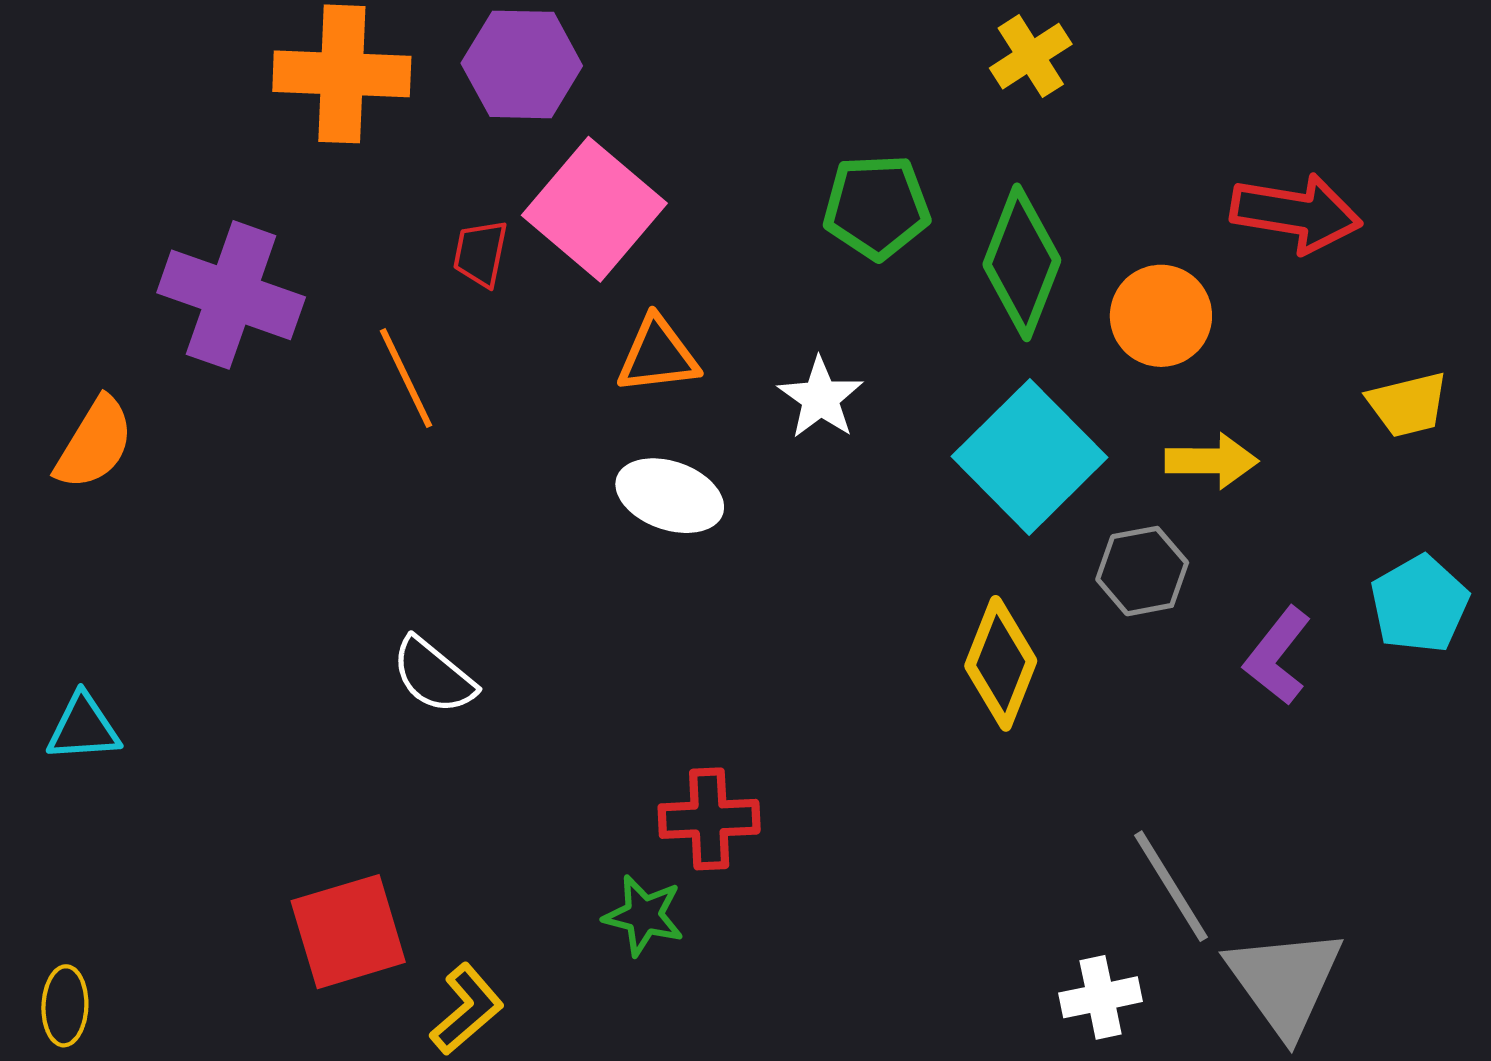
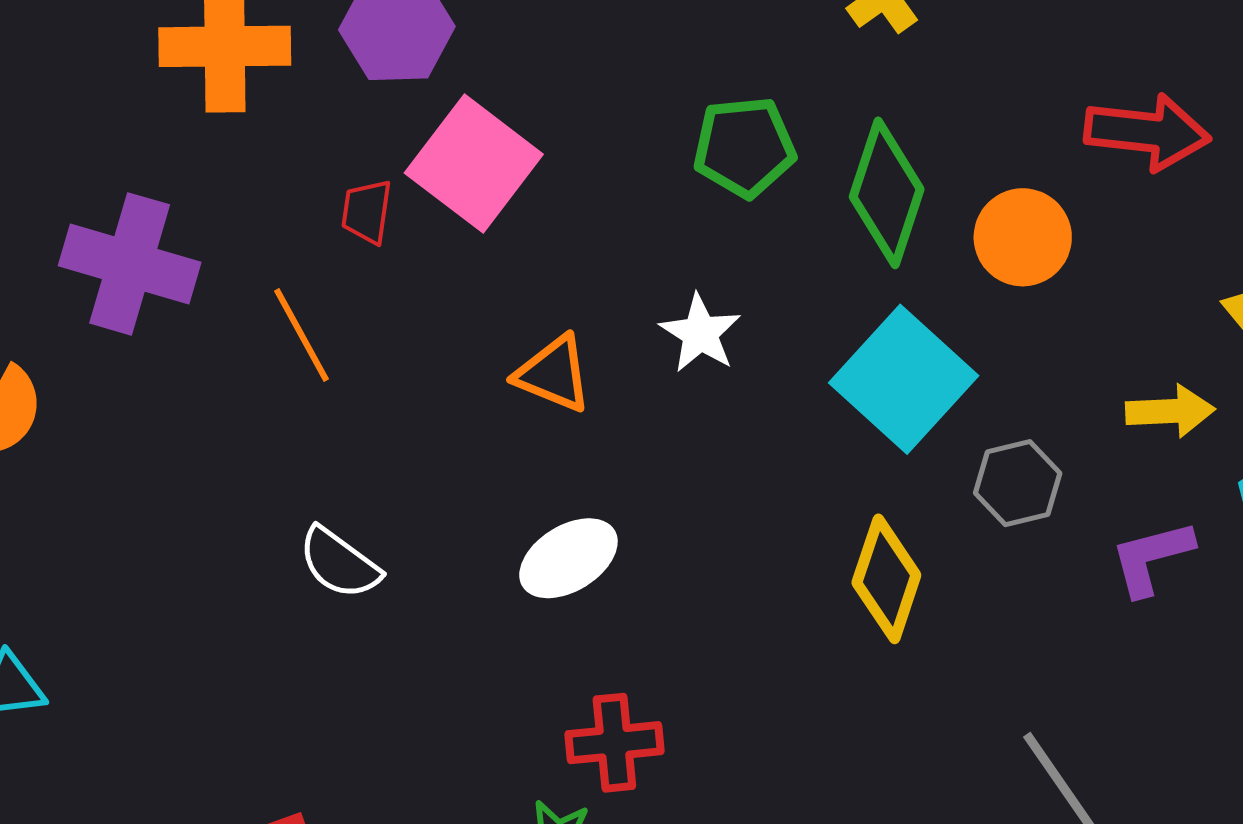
orange triangle: (658, 355) -> (554, 374), moved, turned 32
yellow arrow: (1212, 461) -> (1170, 411), moved
white ellipse: (670, 496) -> (568, 558), moved, turned -48
purple L-shape: (1278, 656) -> (1152, 558), turned 40
white semicircle: (434, 675) -> (339, 563), moved

